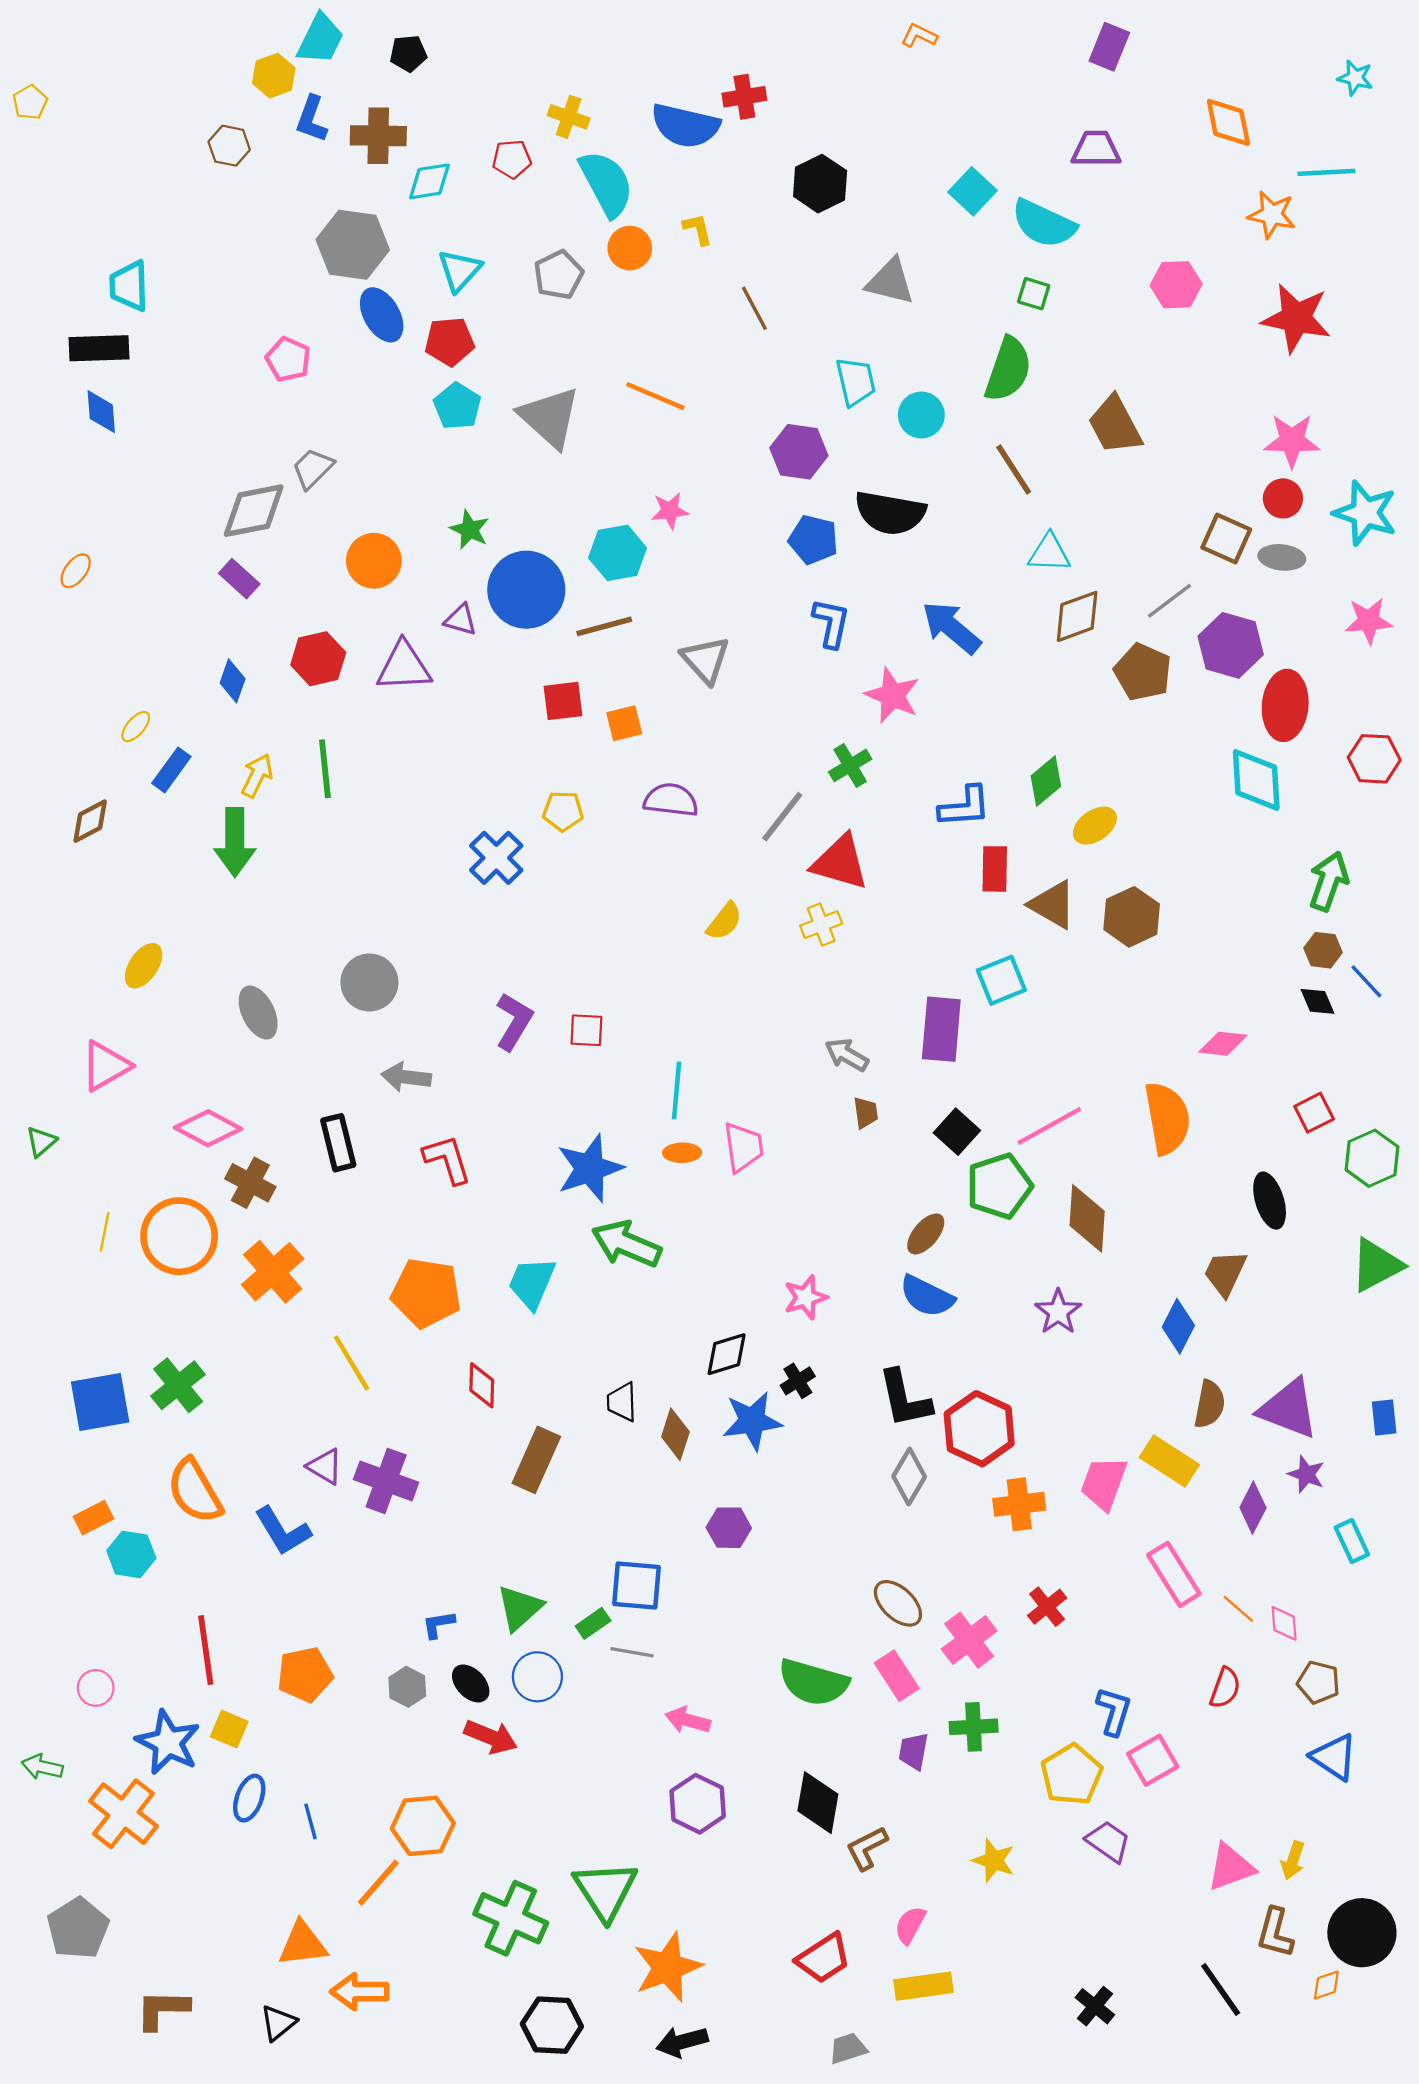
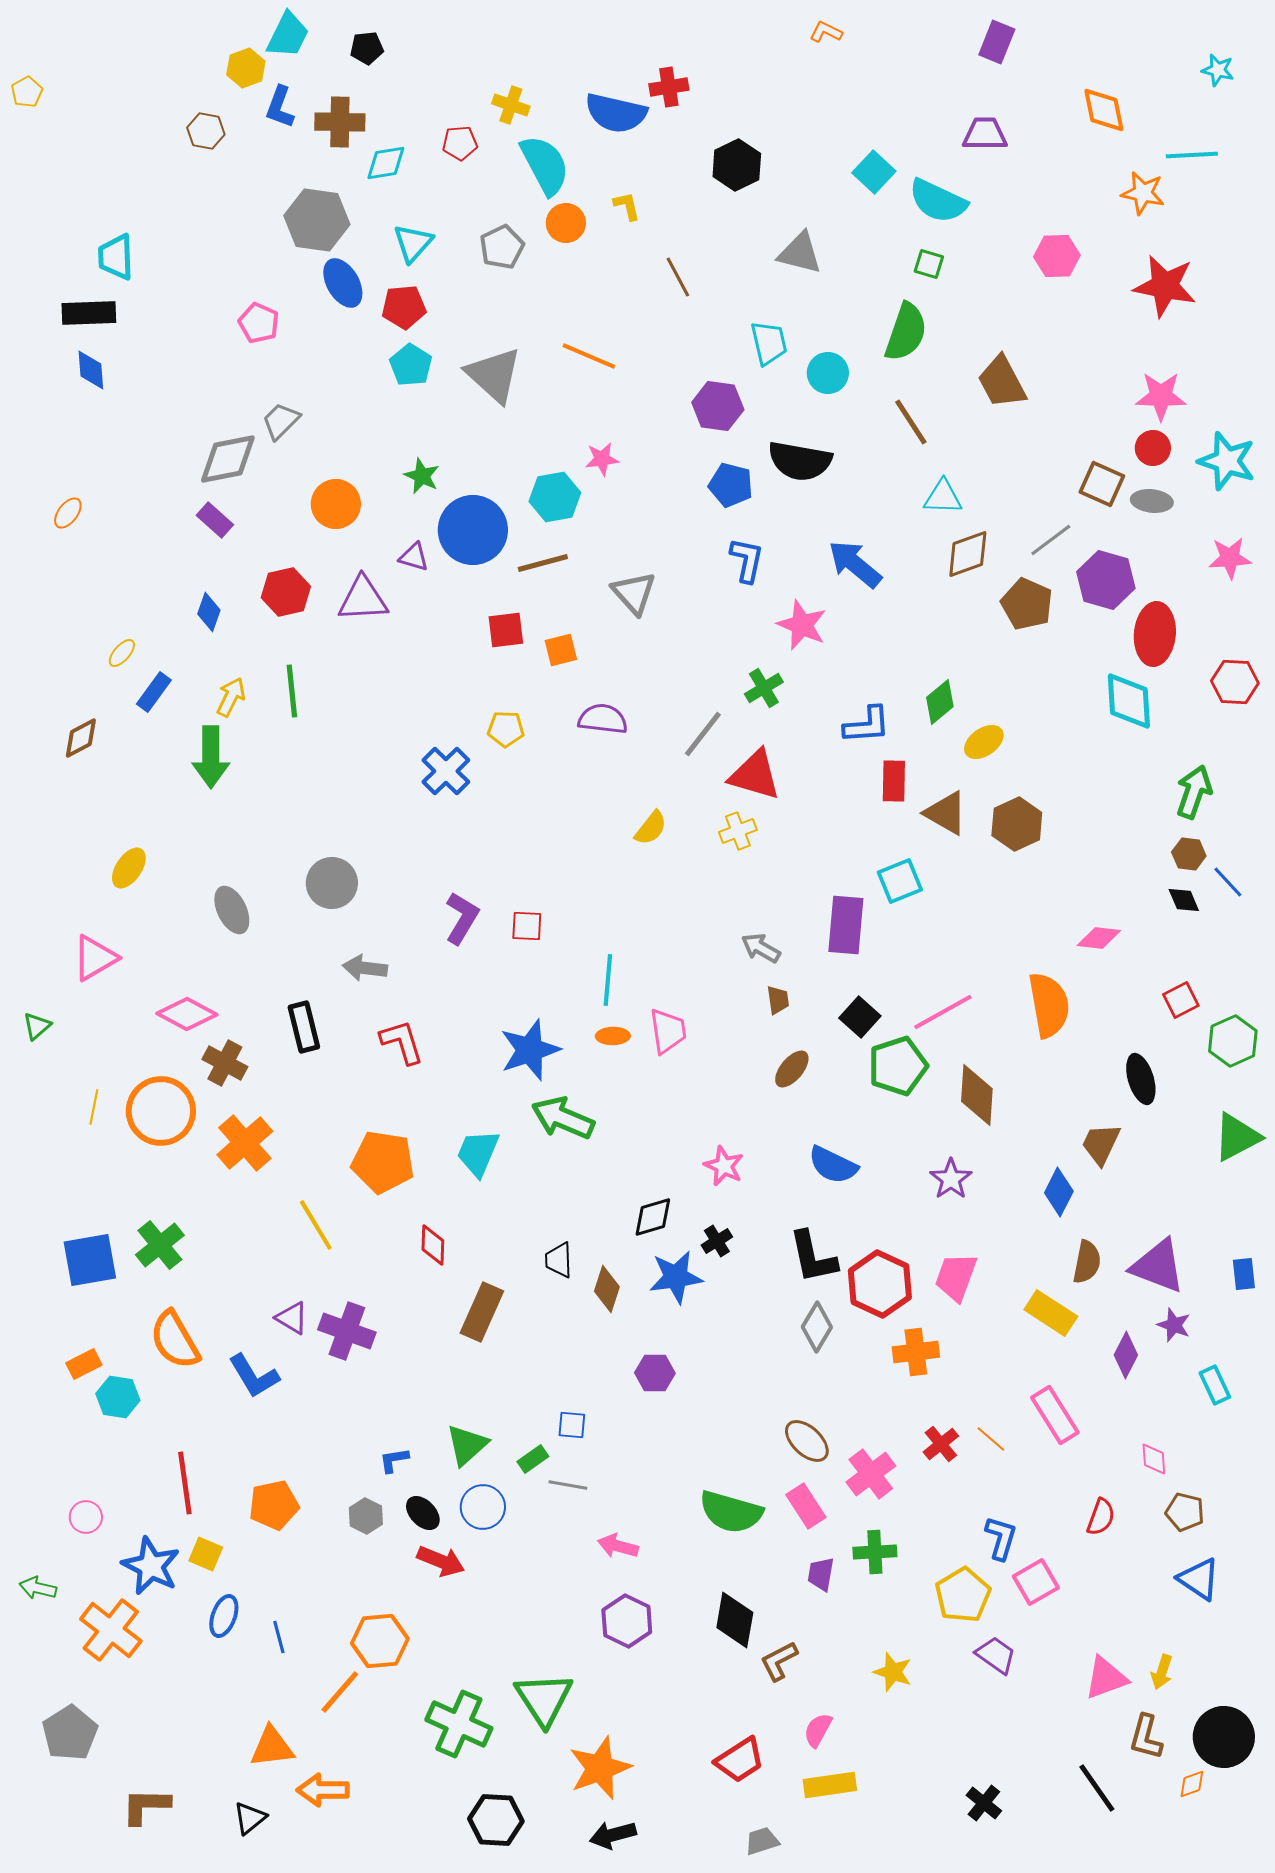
brown ellipse: (926, 1234) -> (792, 1069), moved
pink star: (806, 1297) -> (724, 1166), turned -30
pink trapezoid: (1104, 1483) -> (956, 1277), moved
blue square: (636, 1586) -> (572, 1425), size x0.6
orange line: (1238, 1609) -> (991, 1439), moved

